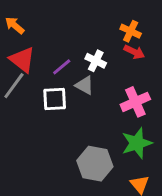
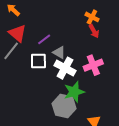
red arrow: (134, 52) -> (94, 31), turned 32
white cross: (96, 61) -> (65, 68), moved, size x1.5
green star: (137, 143) -> (74, 92), moved

